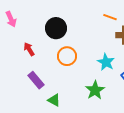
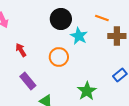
black circle: (56, 28) -> (61, 19), moved
cyan star: (106, 62) -> (79, 36), moved

